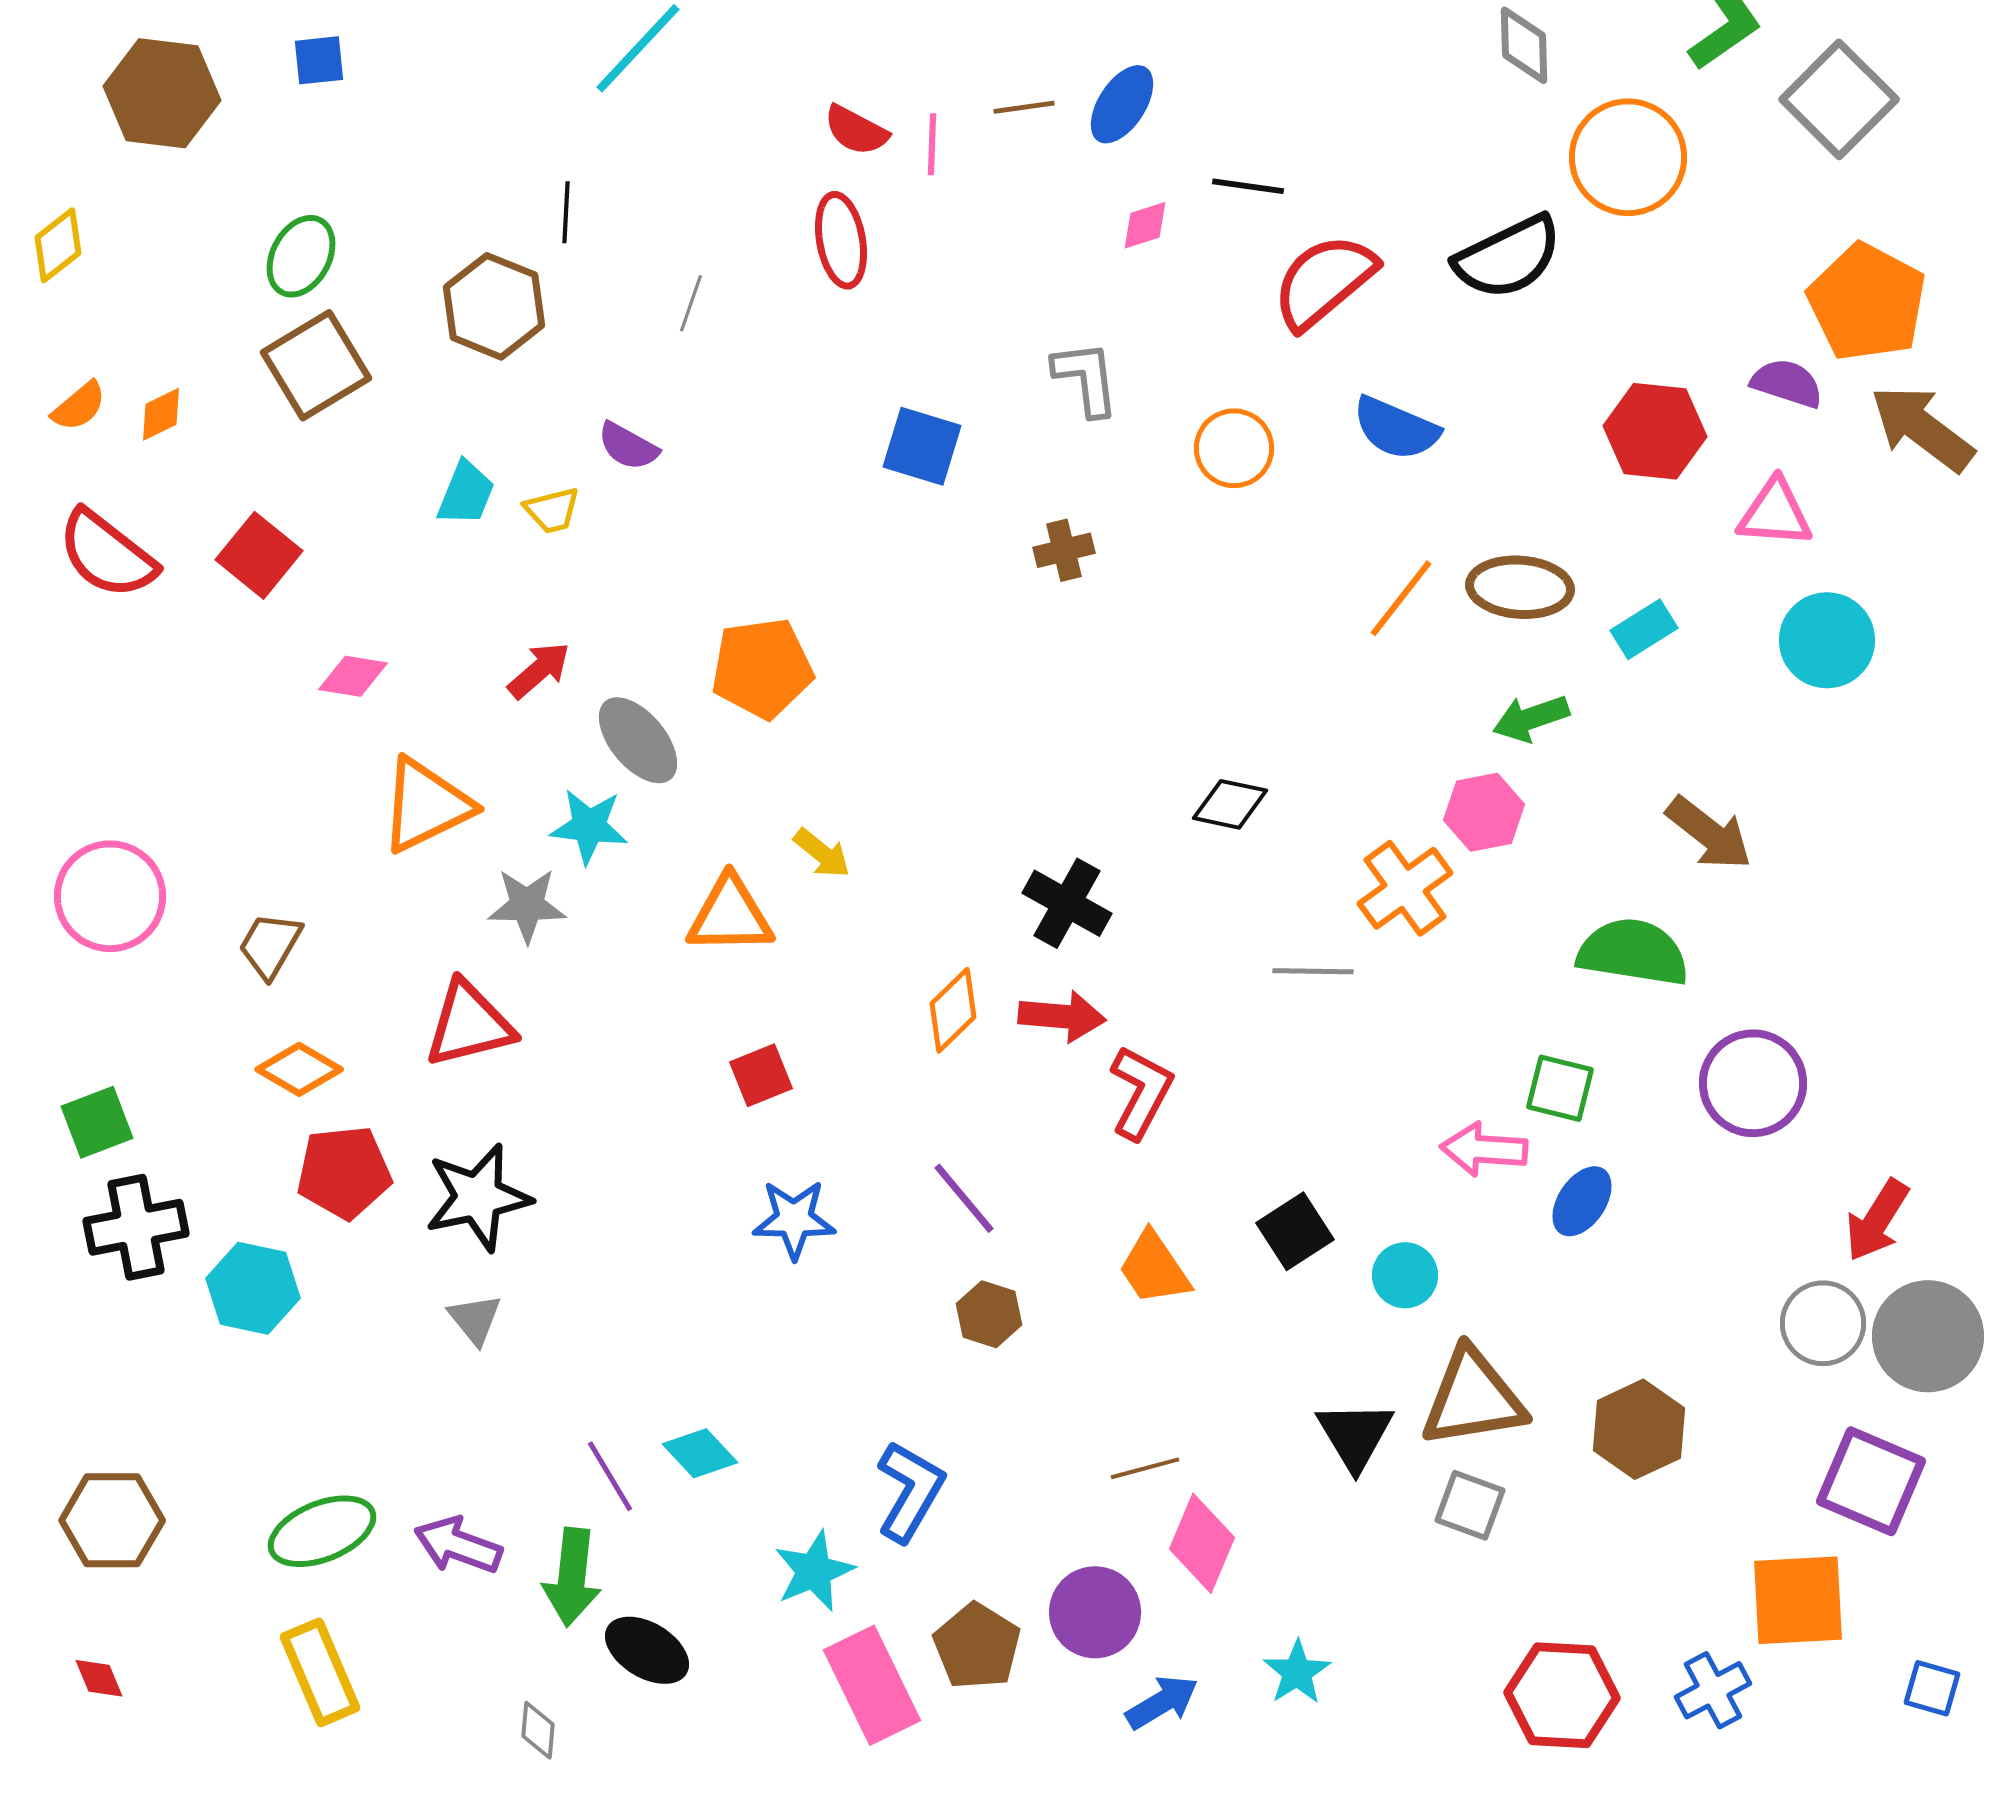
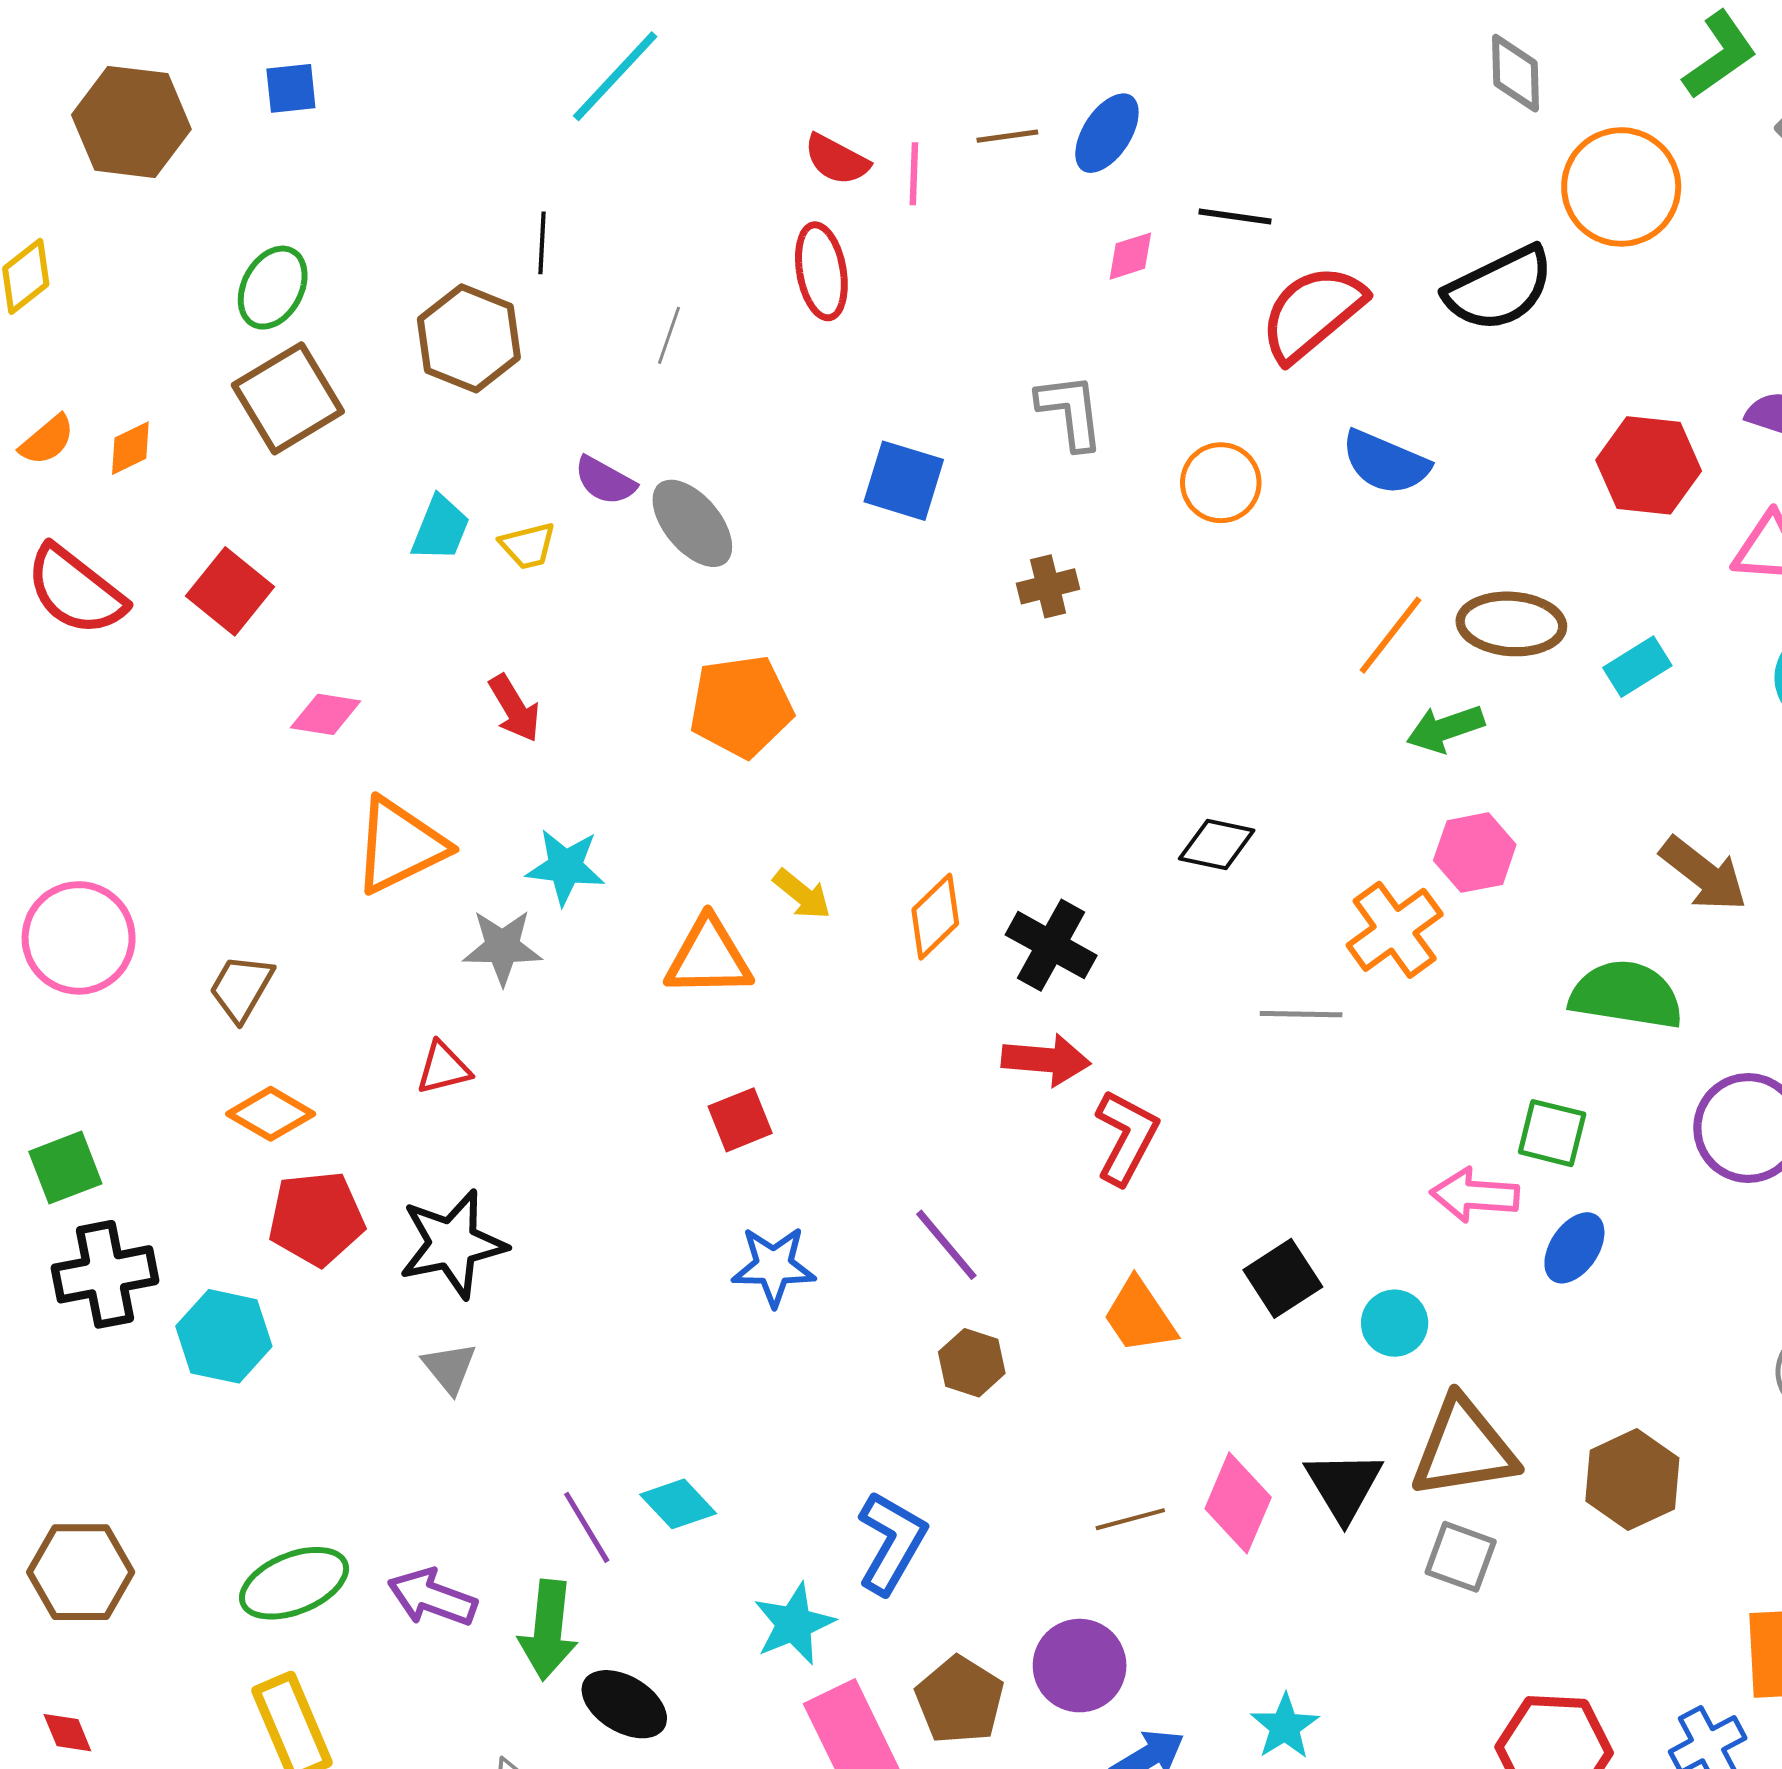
red arrow: (539, 670) -> (515, 708), turned 100
green arrow: (1531, 718) -> (1445, 729), moved
gray ellipse: (638, 740) -> (692, 523), moved
orange diamond: (953, 1010) -> (935, 917), moved
red triangle: (469, 1024) -> (443, 1068), size x0.6
pink diamond: (1202, 1543) -> (1238, 1503), moved

